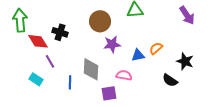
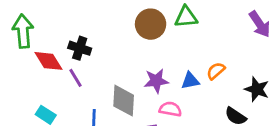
brown circle: (100, 21) -> (151, 24), moved
purple star: (112, 44) -> (156, 81), moved
purple line: (50, 61) -> (75, 78), moved

